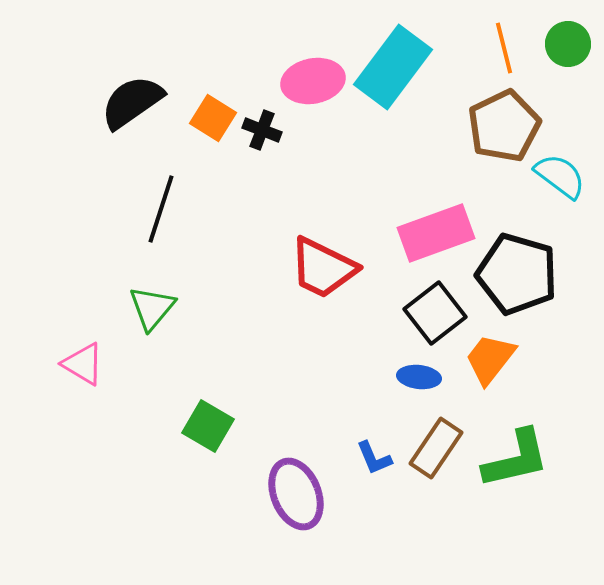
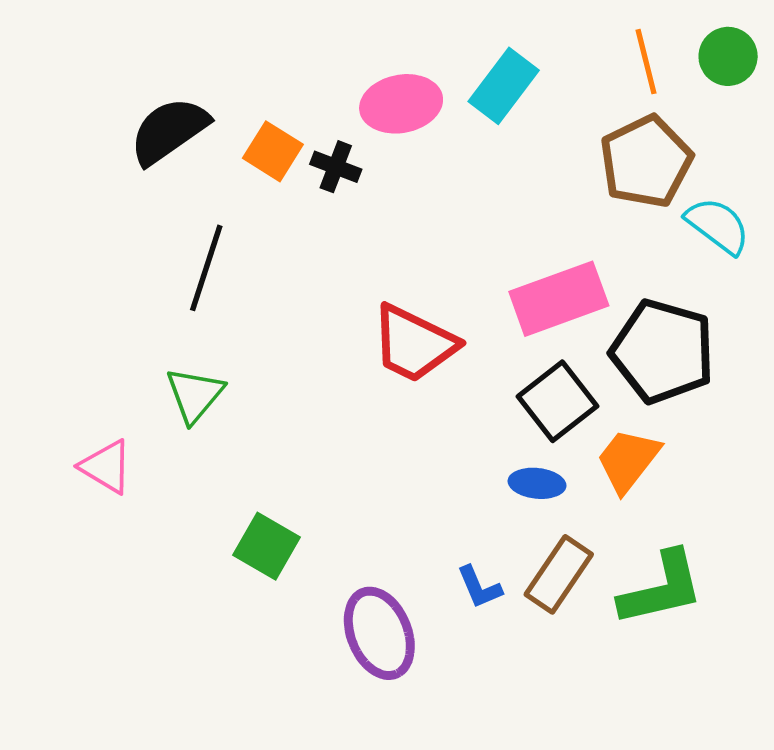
cyan rectangle: (393, 67) -> (504, 86), size x0.7

